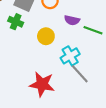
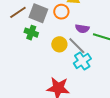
gray line: (80, 74) -> (77, 46), moved

